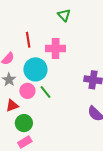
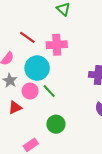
red line: (28, 40) -> (27, 37), turned -42
green circle: (24, 123) -> (56, 124), moved

